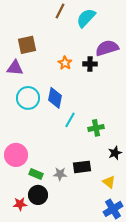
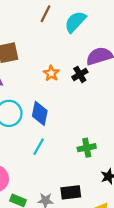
black cross: (90, 64) -> (80, 74), turned -32
cyan line: (70, 120) -> (39, 147), moved

